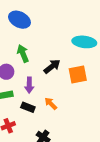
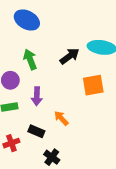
black arrow: (52, 66) -> (70, 56), moved
black rectangle: (28, 107) -> (36, 131), moved

